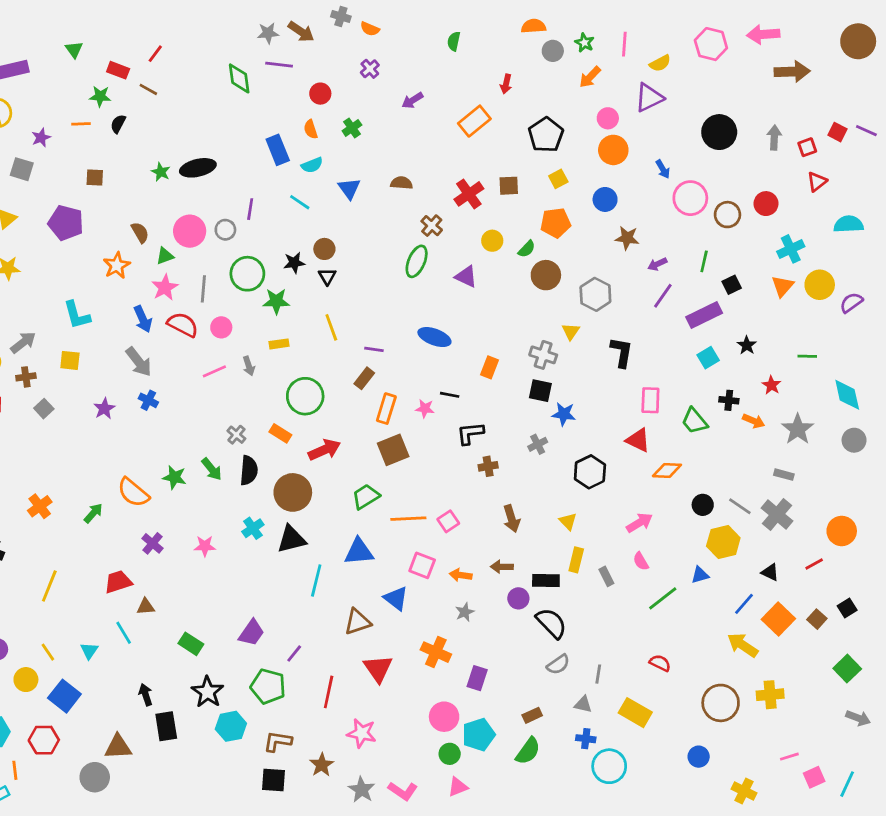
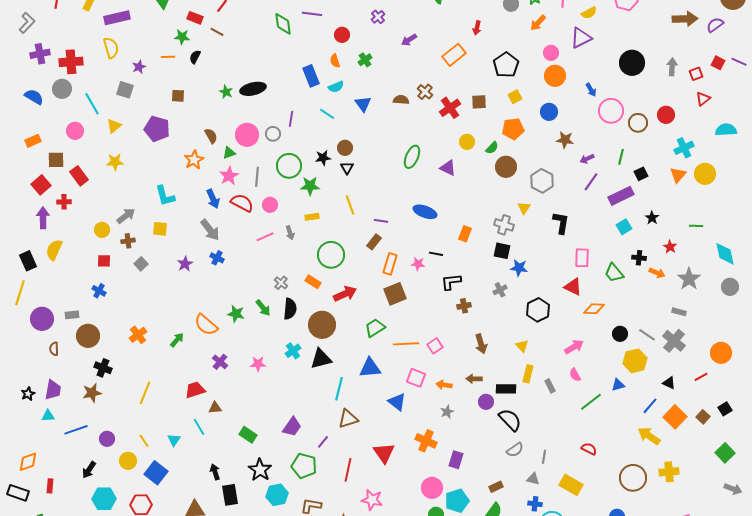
brown cross: (432, 226) -> (425, 92), moved
purple semicircle: (851, 303) -> (715, 25), moved
brown triangle: (357, 622) -> (348, 419), moved

